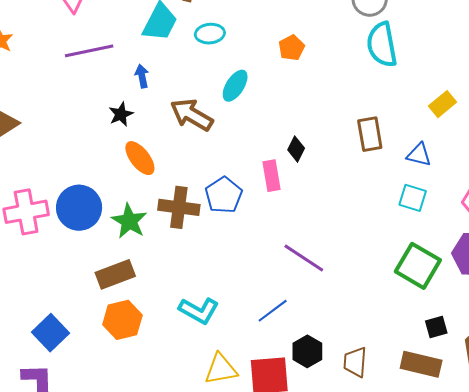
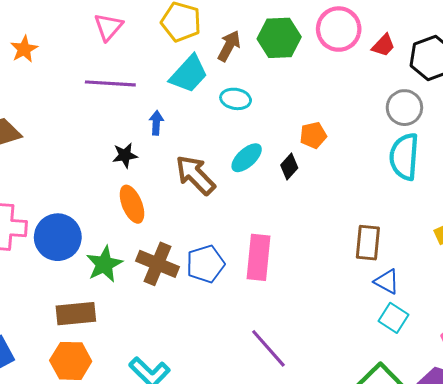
black diamond: (296, 149) -> (289, 166), moved
blue triangle: (419, 155) -> (387, 282), moved
pink rectangle: (271, 176) -> (259, 257), size x1.4

